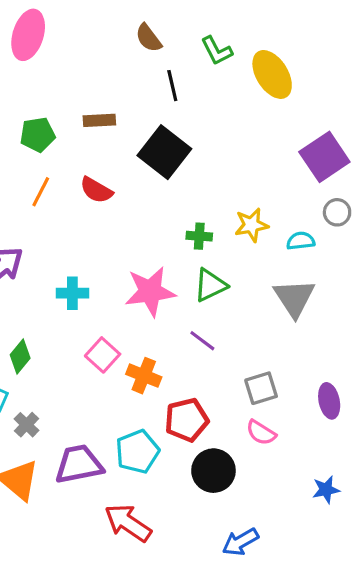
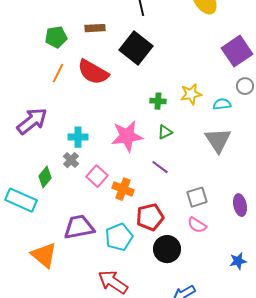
red semicircle: (96, 190) -> (93, 72), size x1.5
green triangle: (210, 285) -> (165, 132), size x0.7
gray cross: (27, 425) -> (71, 160), moved
purple trapezoid: (79, 464) -> (79, 227), moved

